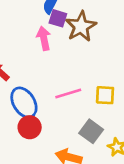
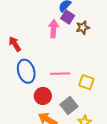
brown star: (81, 26) -> (83, 28), size x0.6
red circle: (30, 127) -> (43, 96), moved

